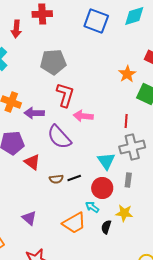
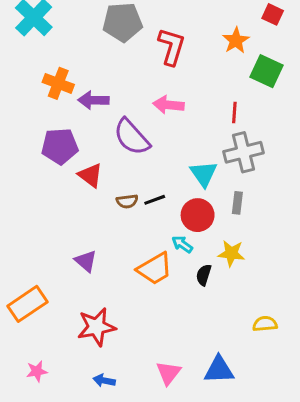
red L-shape: (65, 95) -> (172, 47), moved

